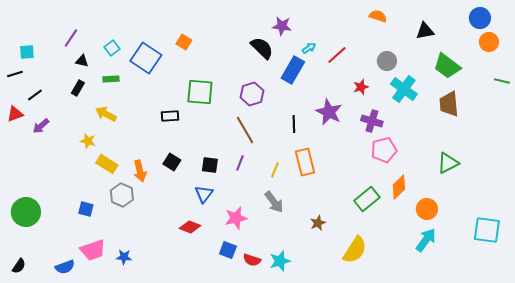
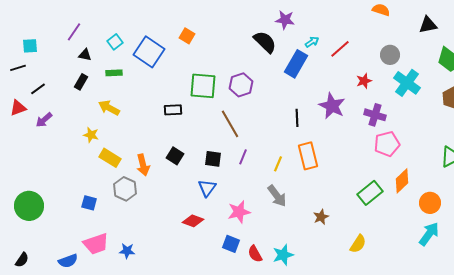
purple hexagon: (252, 94) -> (241, 85), moved
brown line: (245, 130) -> (230, 124), moved
yellow semicircle: (355, 250) -> (358, 244), size x0.7
red semicircle: (252, 260) -> (255, 254), turned 42

